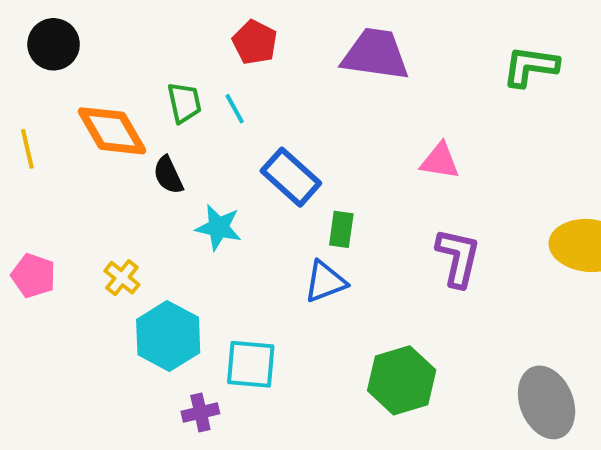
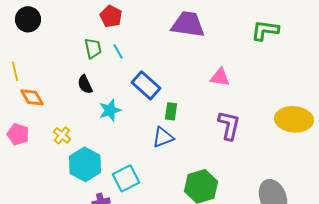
red pentagon: (255, 42) -> (111, 16), moved
orange diamond: (112, 131) -> (32, 97), moved, size x0.7
cyan star: (219, 227) -> (110, 110), turned -30
cyan square: (251, 364) -> (126, 178), turned -32

